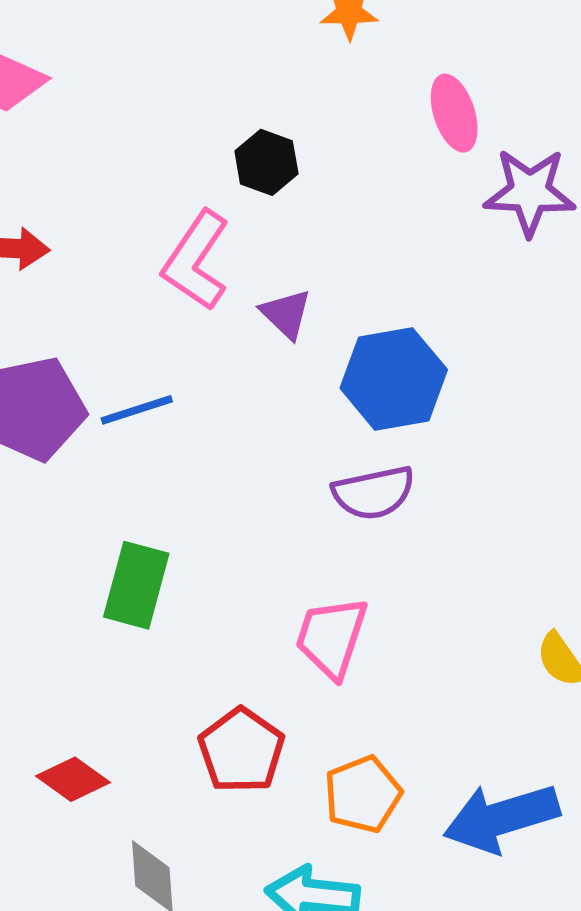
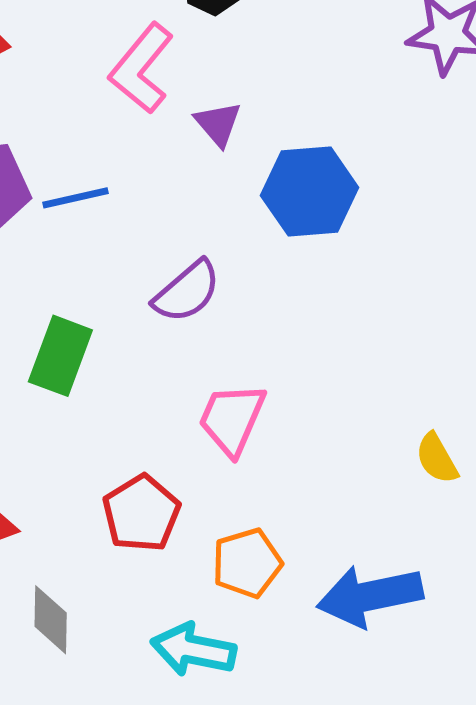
purple semicircle: (374, 493) -> (187, 292), moved, turned -34

